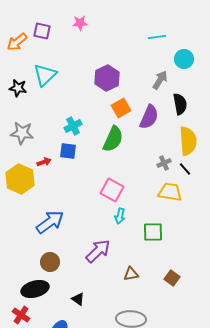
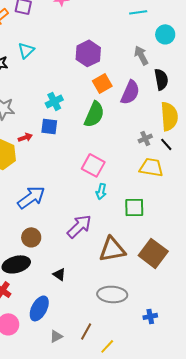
cyan triangle: (45, 75) -> (26, 50), size x0.7
gray arrow: (160, 80) -> (141, 55), turned -60
brown triangle: (131, 274) -> (112, 249), size x1.8
brown square: (172, 278) -> (153, 253), size x1.8

